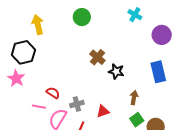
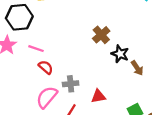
brown arrow: (134, 98) -> (137, 68), moved, turned 128
pink line: (39, 107) -> (36, 49), moved

